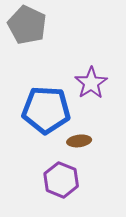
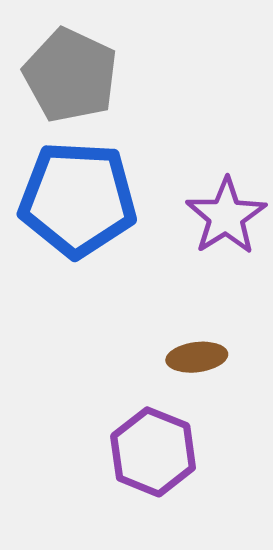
blue pentagon: (46, 110) -> (78, 199), moved

